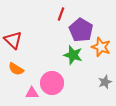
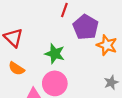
green star: (73, 55) -> (55, 54), moved

